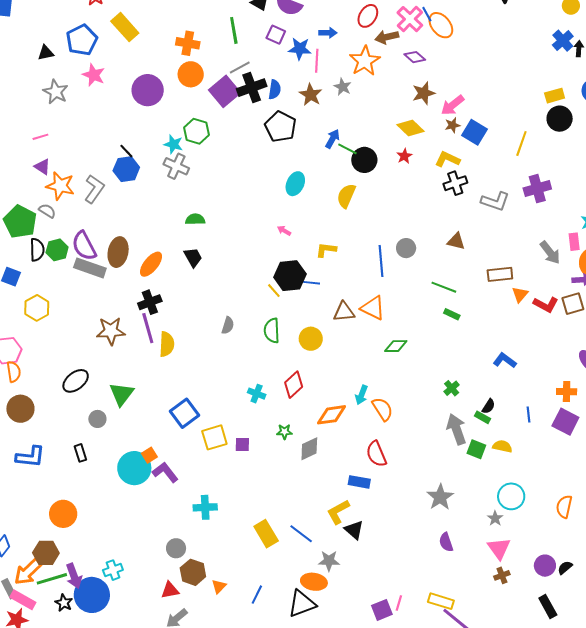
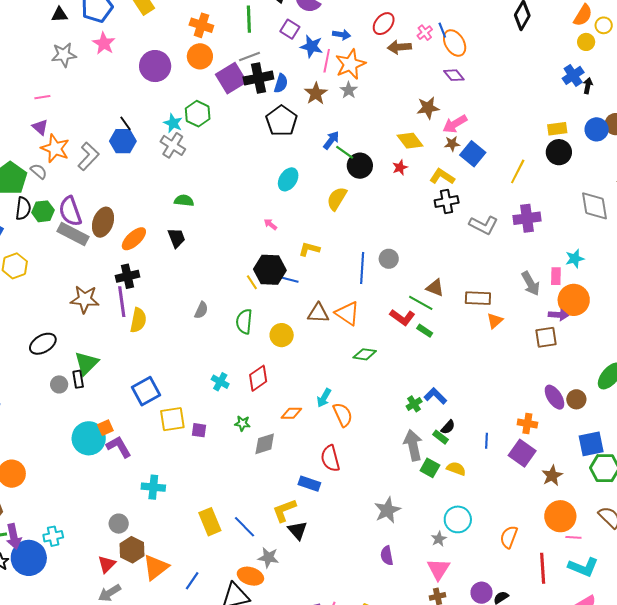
pink cross: (410, 19) -> (425, 33), size x0.6
purple diamond: (415, 57) -> (454, 75), moved
orange star: (365, 61) -> (350, 64), moved
gray star: (56, 92) -> (64, 55), turned 30
brown triangle: (456, 241) -> (435, 288), moved
red L-shape: (546, 305) -> (402, 317), moved
blue L-shape: (505, 360) -> (435, 396), moved
orange diamond: (331, 415) -> (291, 413), size x0.7
black rectangle: (80, 453) -> (78, 379), moved
orange triangle: (219, 586) -> (156, 567), size x1.8
red triangle: (170, 590) -> (107, 564), turned -42

